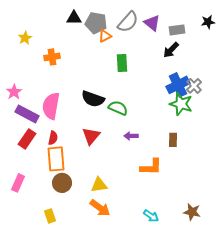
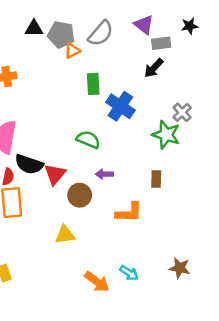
black star: (208, 22) -> (190, 26), moved
purple triangle: (152, 23) -> (144, 25), moved
blue cross: (178, 85) -> (120, 106), moved, turned -30
black semicircle: (93, 99) -> (29, 164), moved
brown circle: (62, 183) -> (80, 195), moved
orange arrow: (100, 208) -> (97, 282), moved

